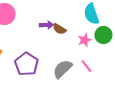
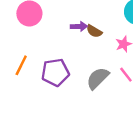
purple pentagon: (26, 64) -> (55, 72), turned 30

